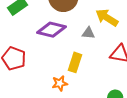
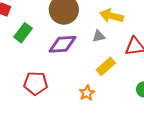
yellow rectangle: (75, 62) -> (106, 66), moved, turned 48

